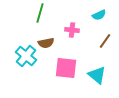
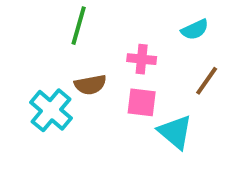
pink square: (66, 68) -> (142, 102), moved, size x0.7
cyan triangle: (97, 75) -> (175, 132), moved

